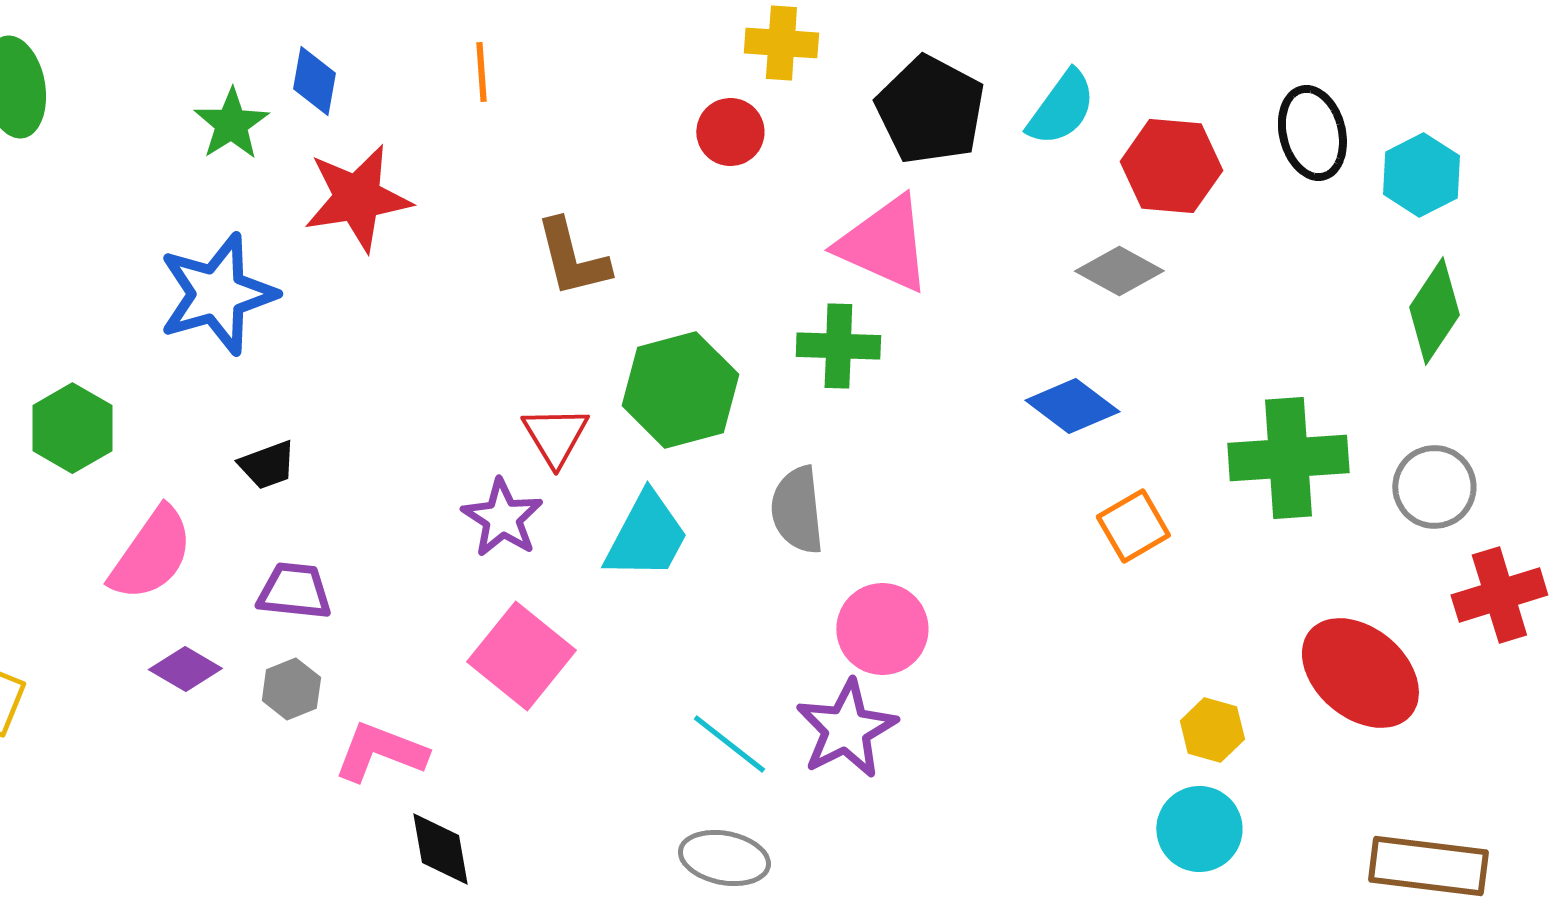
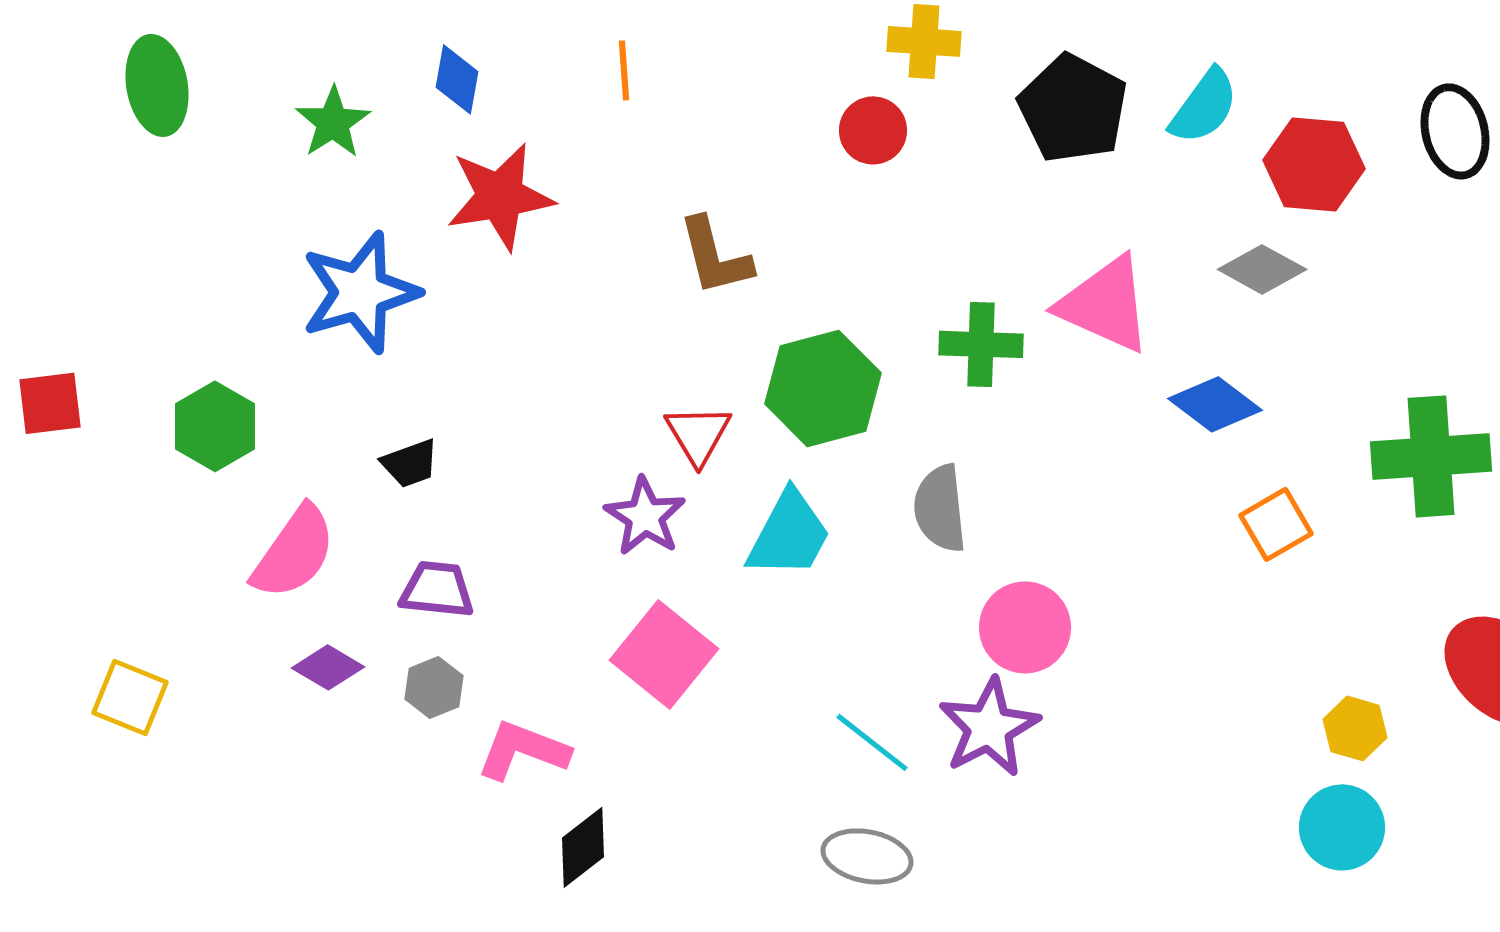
green star: (231, 124) -> (333, 122), moved
pink triangle: (884, 244) -> (1105, 304), moved
black diamond: (440, 849) -> (583, 847), turned 62

